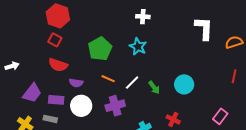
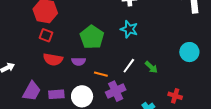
orange line: (108, 79) -> (101, 74), moved
purple semicircle: (76, 83) -> (79, 61), moved
cyan circle: (184, 84) -> (189, 52), moved

